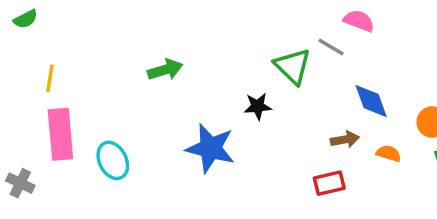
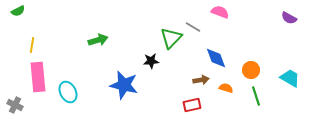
pink semicircle: (359, 21) -> (220, 12), moved
green triangle: (293, 66) -> (171, 38), turned 30

